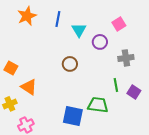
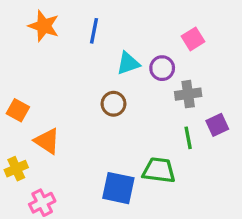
orange star: (27, 16) -> (44, 26), turned -30
cyan triangle: (79, 30) -> (128, 63), moved, turned 42
gray cross: (126, 58) -> (188, 94), moved
purple square: (134, 92) -> (217, 125), moved, turned 32

